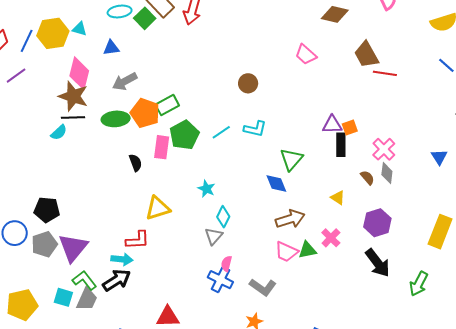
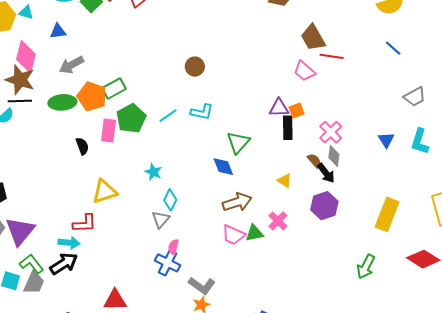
pink trapezoid: (306, 55) -> (304, 71), moved
black arrow: (378, 263) -> (326, 173), moved, size x0.7
gray L-shape: (263, 287) -> (202, 286), moved

